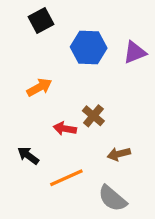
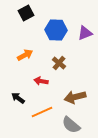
brown cross: (93, 116) -> (59, 63), moved
brown arrow: (119, 154) -> (75, 97), size x1.5

